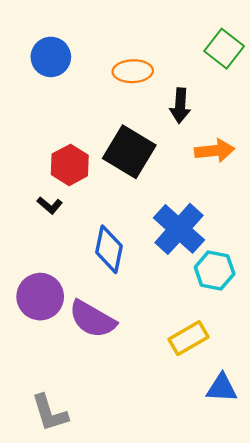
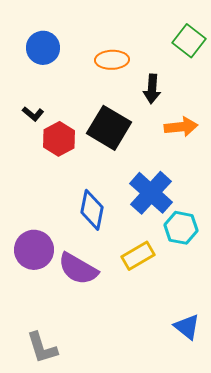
black L-shape: (50, 205) -> (33, 114), moved
yellow rectangle: (188, 338) -> (138, 256), moved
blue triangle: (222, 388) -> (187, 327), turned 36

